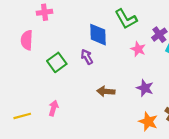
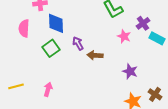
blue diamond: (98, 35) -> (56, 23), moved
brown arrow: (106, 91) -> (95, 55), moved
yellow line: (22, 116) -> (16, 86), moved

